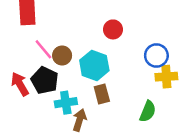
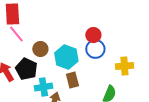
red circle: (113, 29) -> (93, 35), moved
pink line: (43, 49) -> (16, 34), moved
blue circle: (156, 56) -> (95, 49), moved

